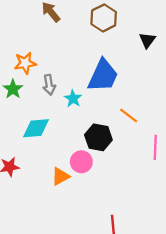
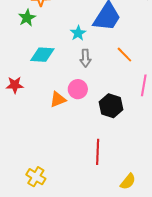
gray arrow: (49, 85) -> (85, 58), moved
black hexagon: (98, 137) -> (111, 106), moved

